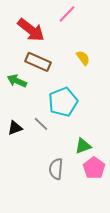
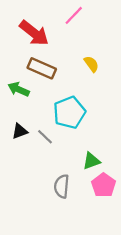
black triangle: (15, 128) -> (20, 131), moved

